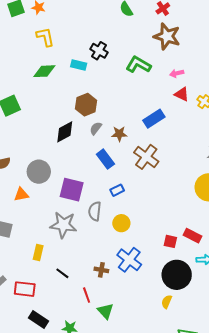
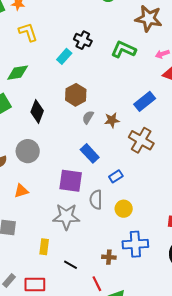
cyan rectangle: (79, 65) -> (64, 56), turned -56
green diamond: (44, 71) -> (18, 73), moved
black diamond: (65, 132) -> (37, 111), moved, turned -35
blue rectangle: (105, 159) -> (90, 153), moved
gray circle: (39, 172) -> (28, 151), moved
blue cross: (129, 260) -> (135, 244), turned -35

